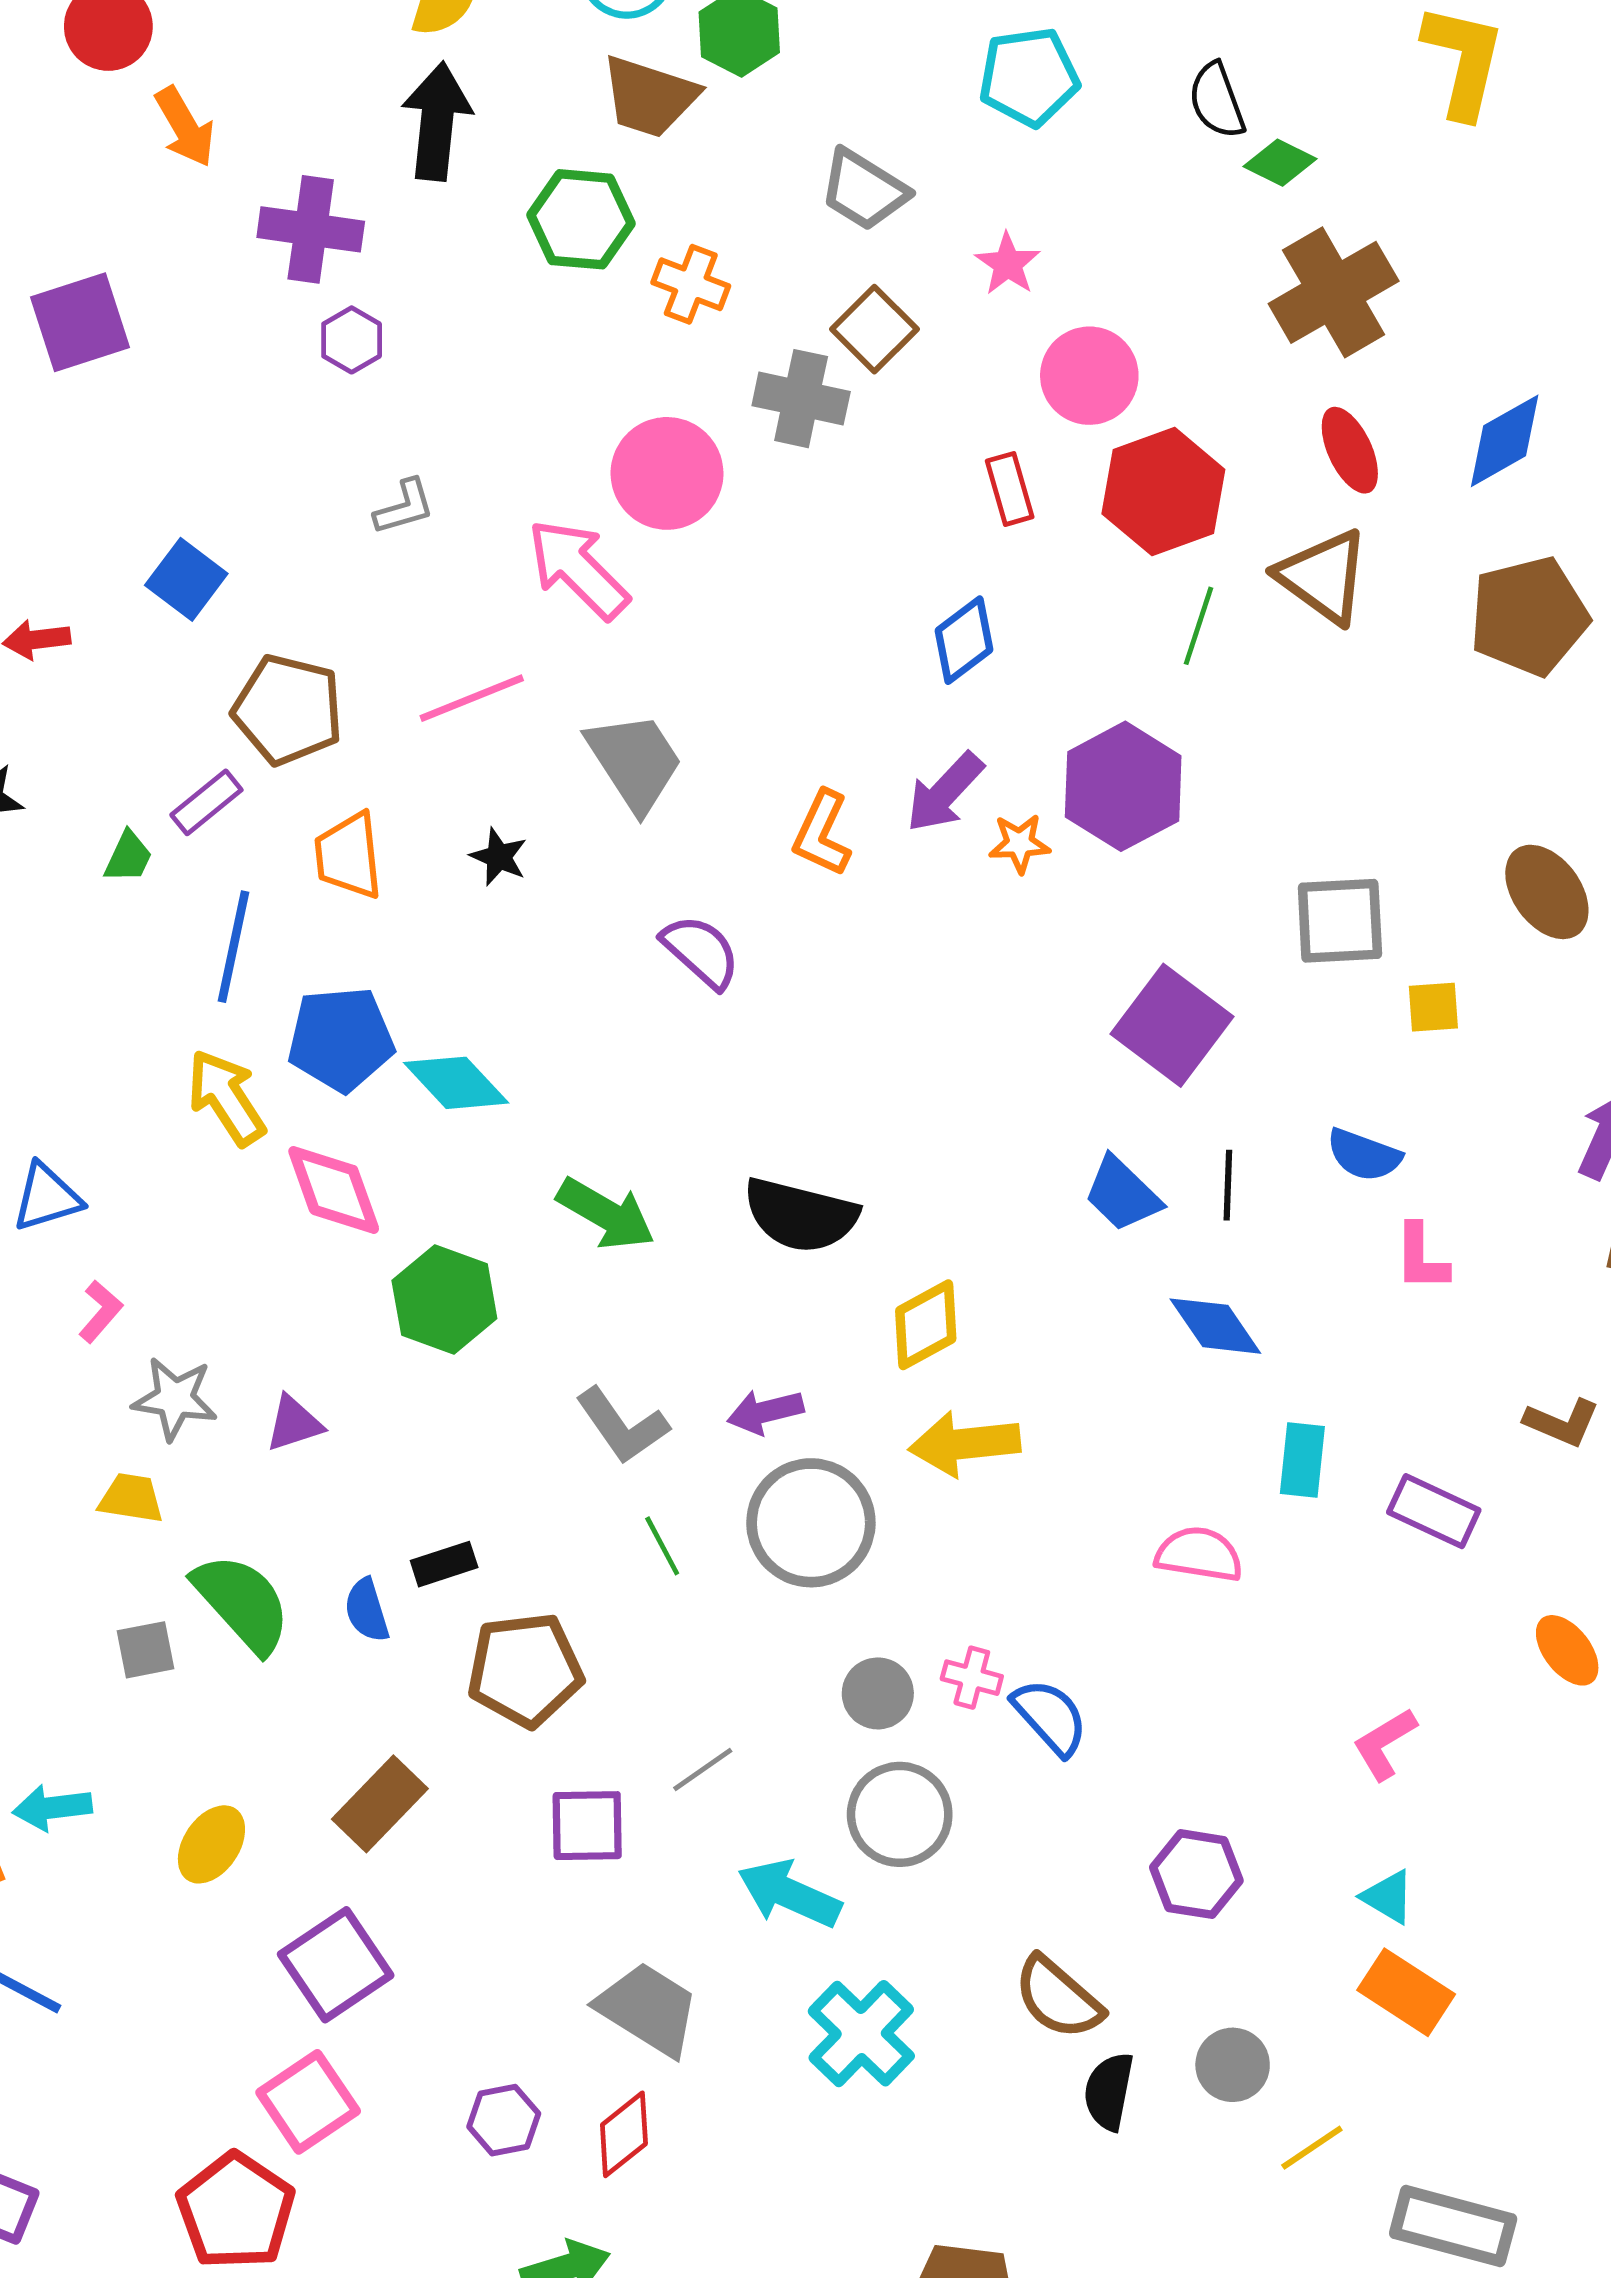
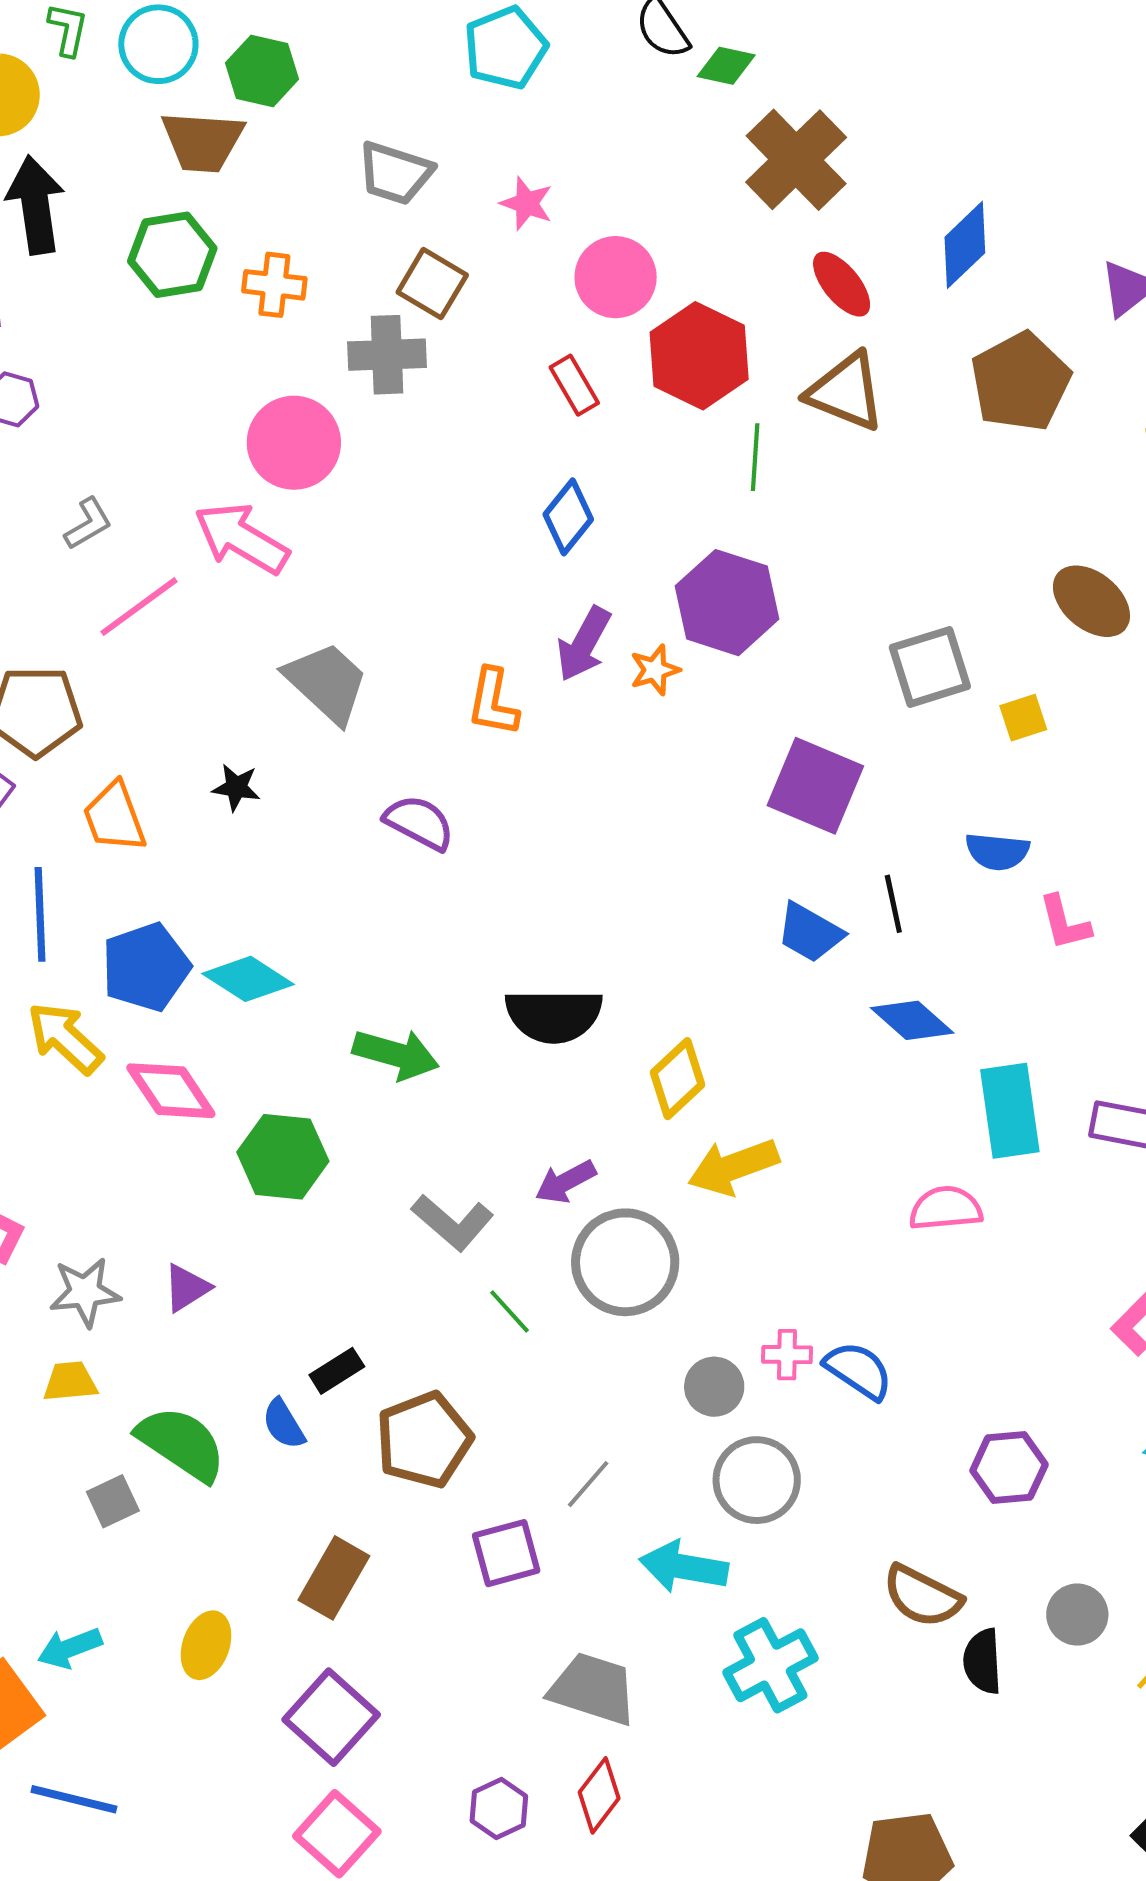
pink line: (472, 698) -> (139, 607), moved
cyan rectangle: (1302, 1460) -> (1010, 1111), size x1.5
cyan cross: (861, 2034) -> (770, 1665), turned 32

